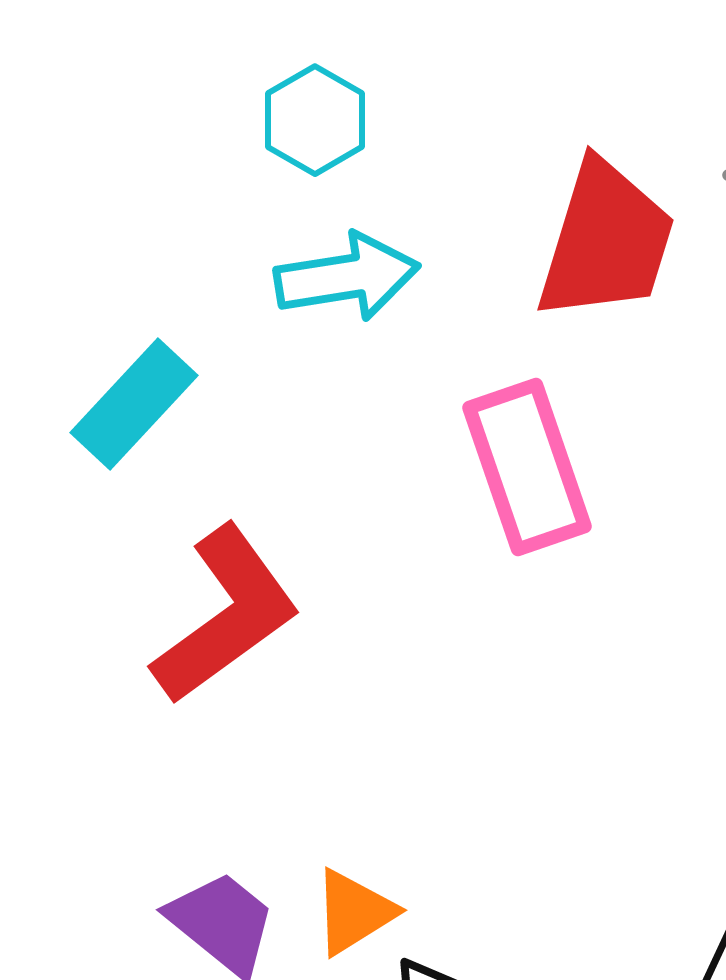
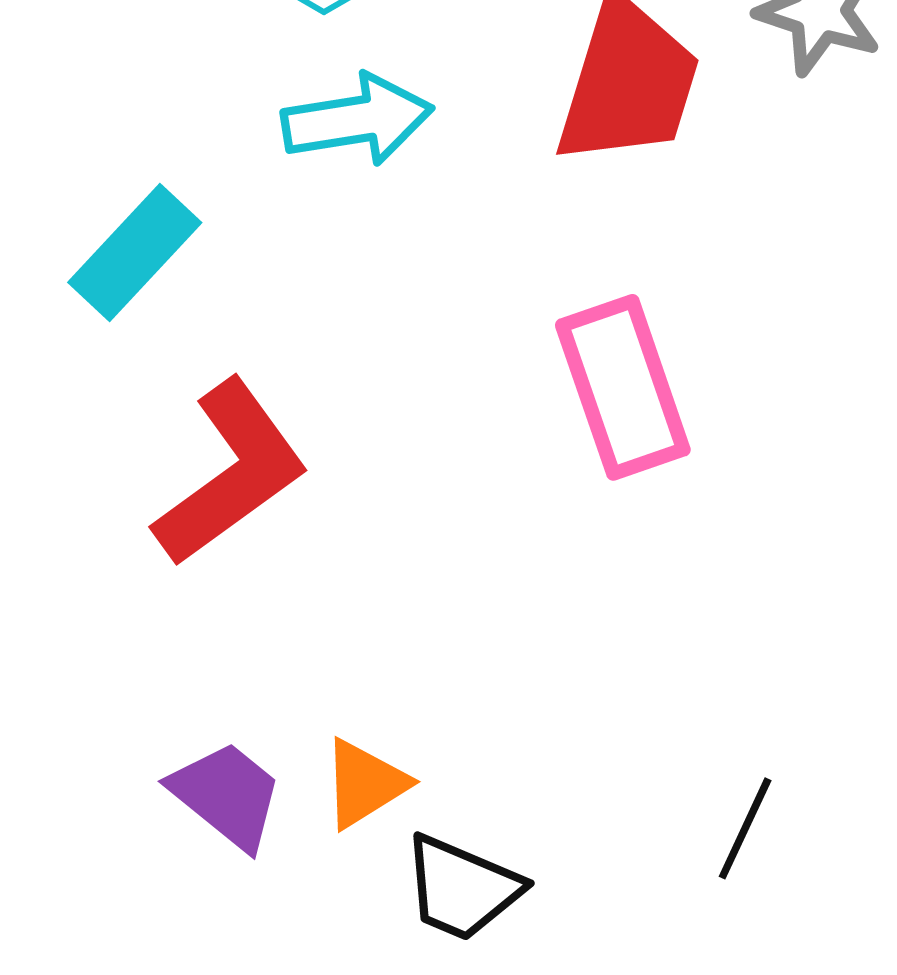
pink rectangle: (527, 467) -> (623, 387), moved

